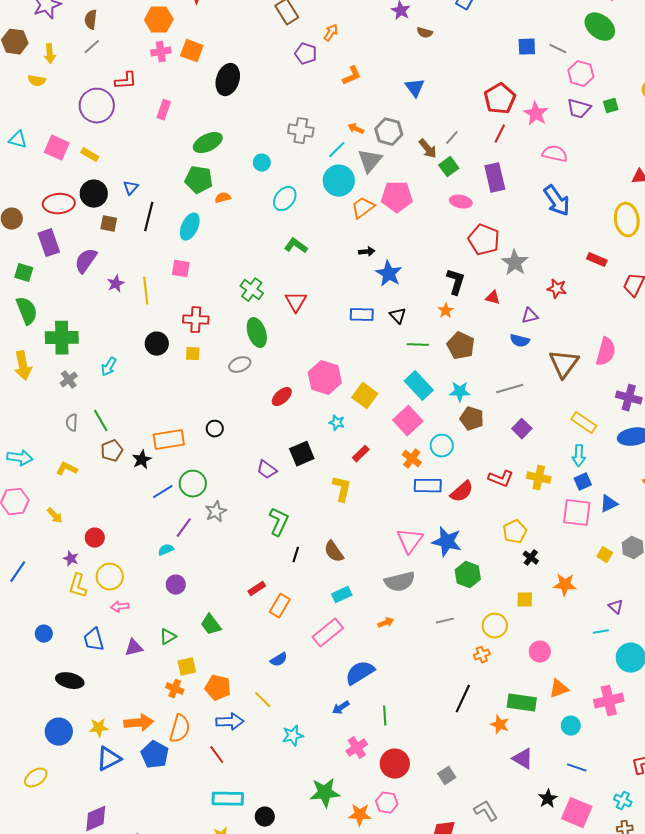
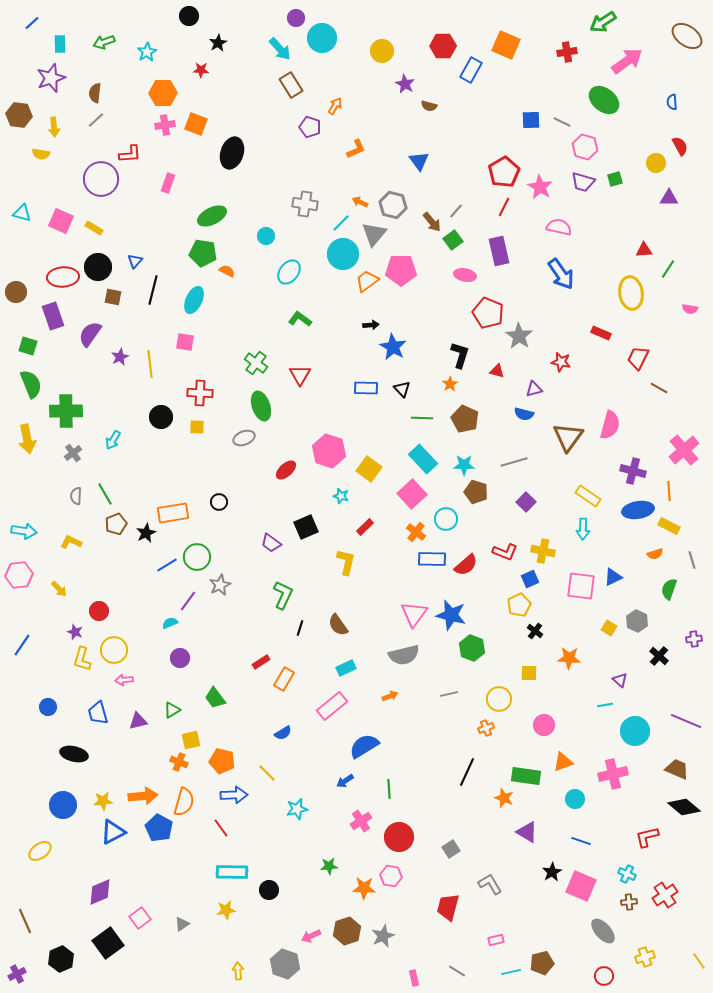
orange semicircle: (223, 198) -> (227, 271), turned 42
blue square: (583, 482) -> (530, 579), moved
green star: (325, 793) -> (329, 866), size x0.6

